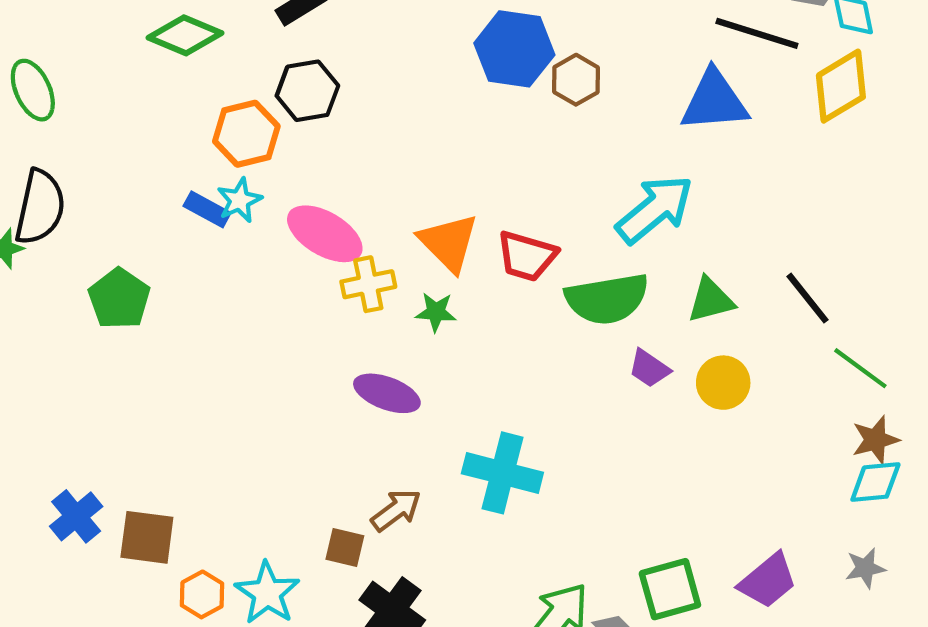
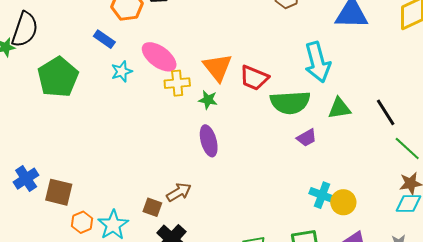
cyan star: (240, 200) -> (122, 71), moved
cyan arrow: (655, 209) -> (317, 62), turned 108
green pentagon: (119, 299) -> (58, 77), size x1.4
purple trapezoid: (649, 368) -> (307, 138), turned -70
yellow circle: (723, 383) -> (343, 202), moved
purple ellipse: (387, 393) -> (209, 141), moved, turned 48
cyan cross: (502, 473) -> (322, 195), moved, size x0.7

